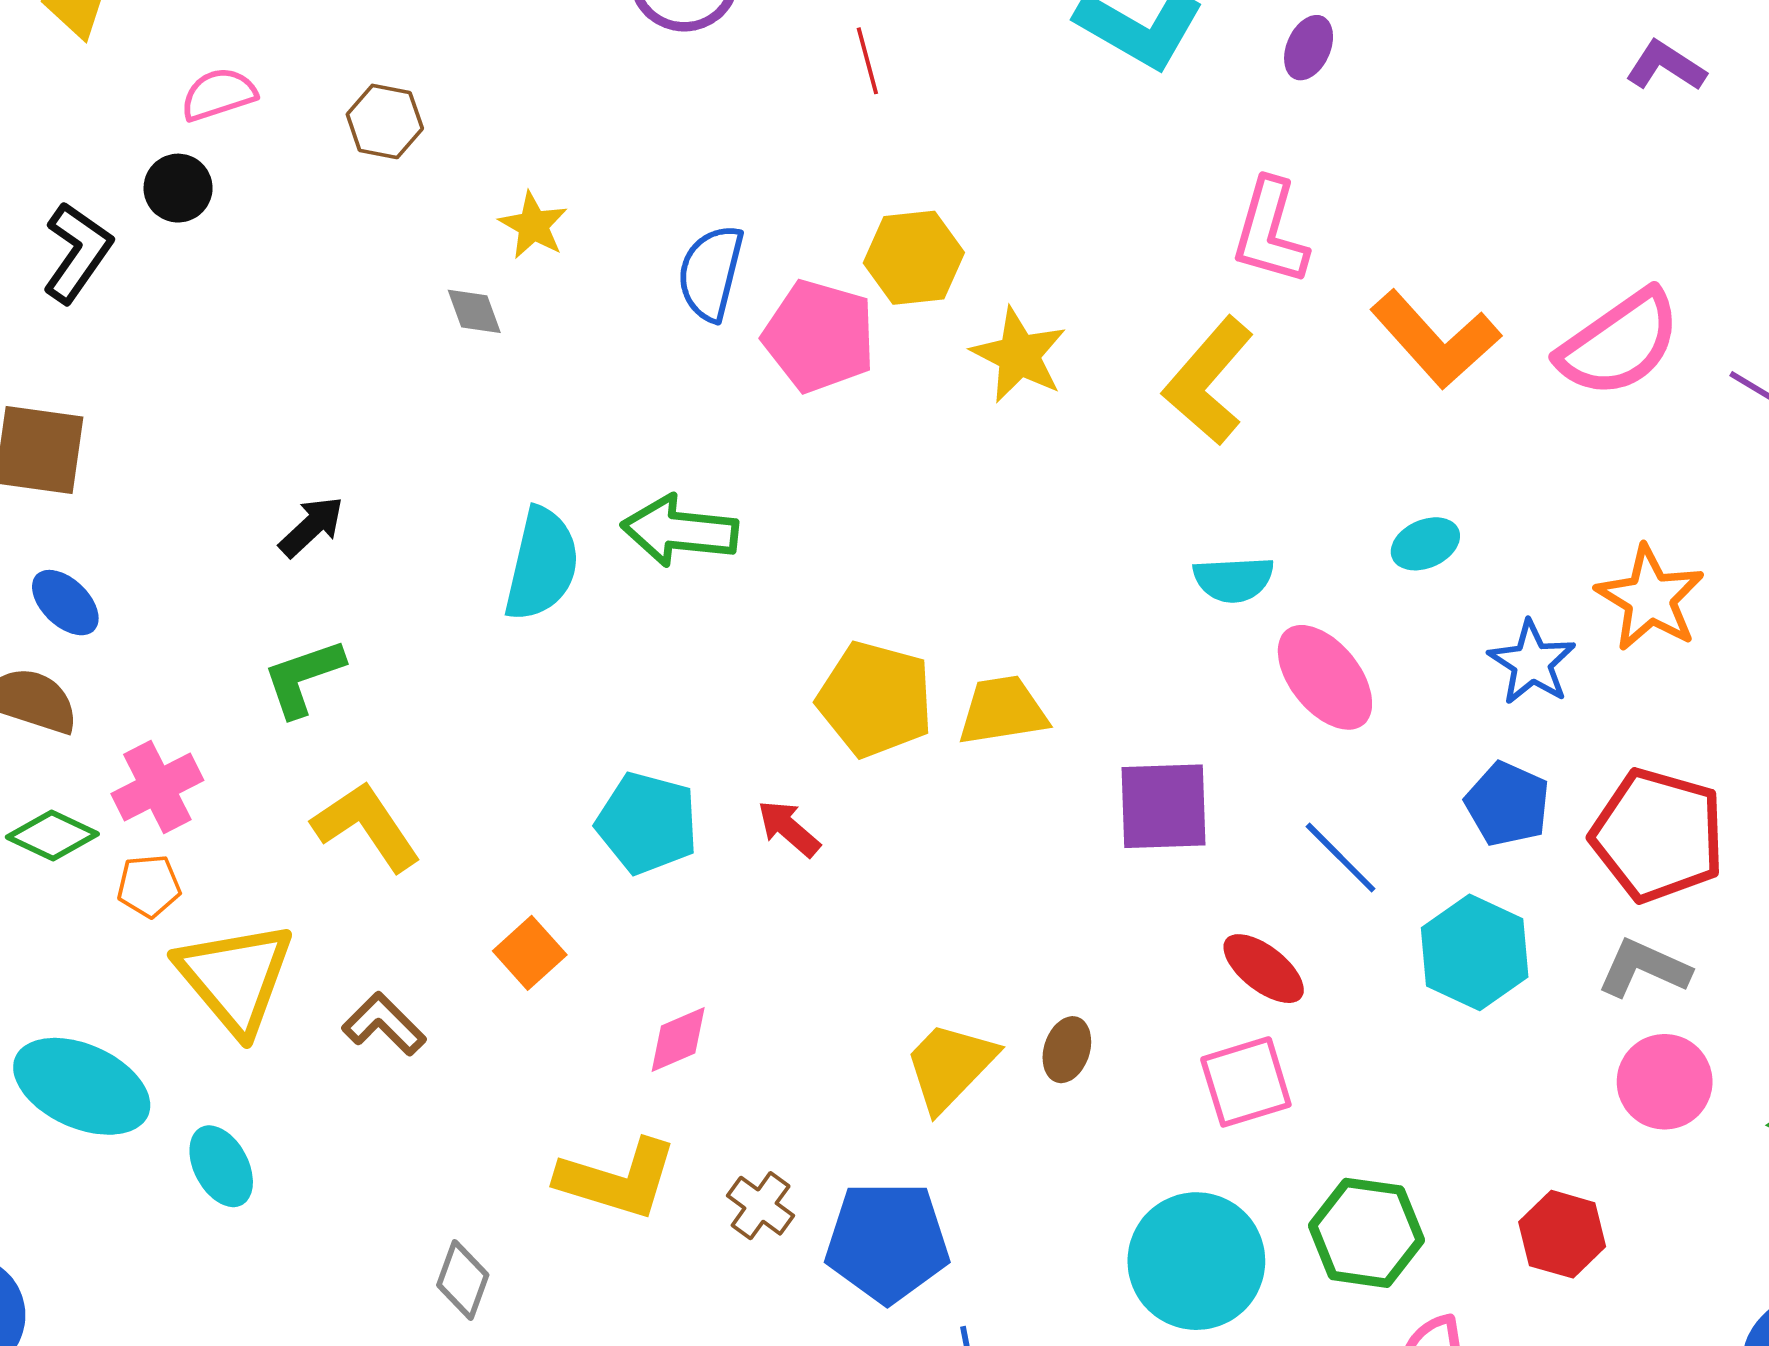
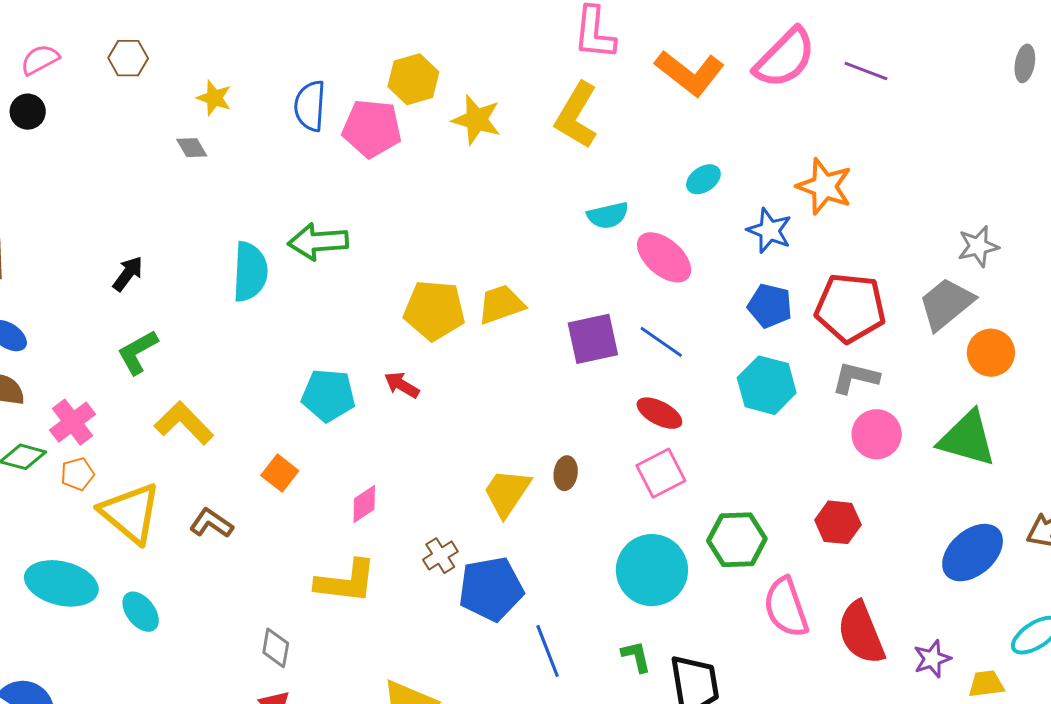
blue line: (1341, 858) -> (661, 342), moved
brown cross: (761, 1206) -> (440, 556), moved, turned 32

